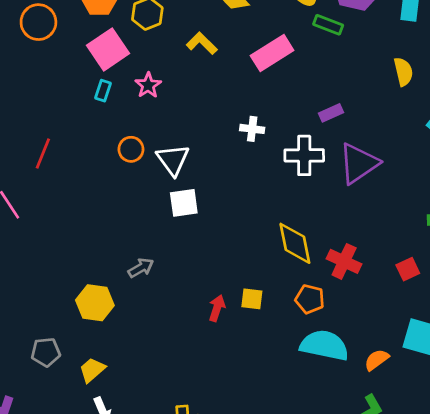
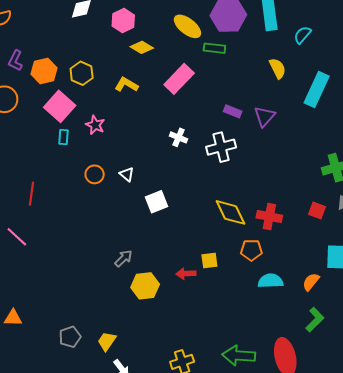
purple rectangle: (331, 113) -> (233, 111), turned 60
white cross: (252, 129) -> (179, 137), turned 30
white triangle: (173, 160) -> (127, 174), size x0.6
purple triangle: (359, 163) -> (265, 116), moved, size x0.7
white square: (184, 203) -> (157, 202), moved
red square: (408, 269) -> (317, 210), turned -30
yellow hexagon: (95, 303) -> (145, 286), moved
red arrow: (217, 308) -> (186, 274), turned -96
cyan semicircle: (324, 345) -> (270, 281), size x0.7

